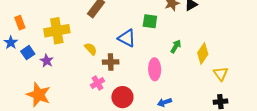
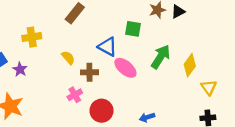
yellow cross: (57, 31) -> (32, 37), size x0.7
green arrow: (176, 46) -> (161, 57), size x1.6
pink ellipse: (155, 69) -> (125, 68), moved, turned -50

